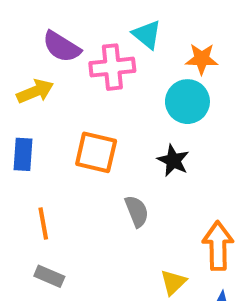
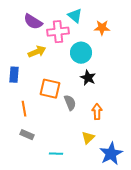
yellow arrow: (35, 91) -> (37, 52), moved
cyan circle: (187, 102) -> (81, 53), moved
orange square: (96, 152) -> (50, 89), moved
orange arrow: (218, 246) -> (97, 112), moved, size x0.7

